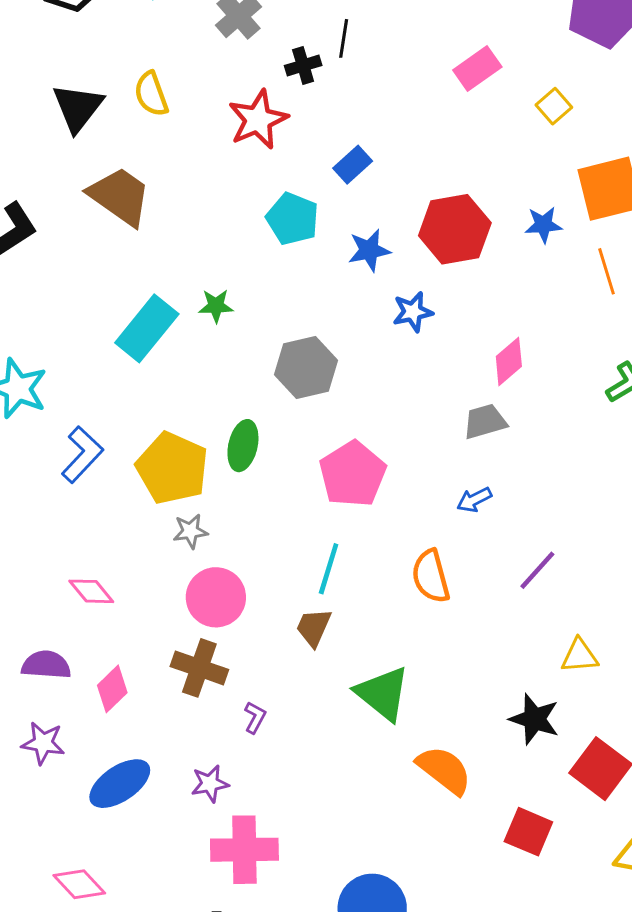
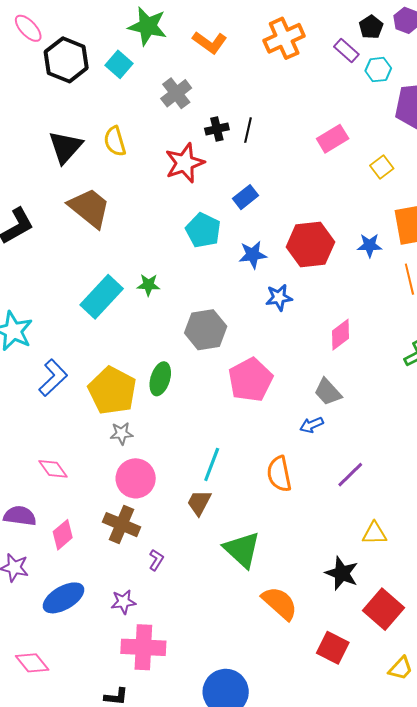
black line: (344, 38) -> (248, 130), moved
gray trapezoid: (485, 422) -> (328, 392), moved, turned -120
pink pentagon: (353, 474) -> (250, 380), moved

